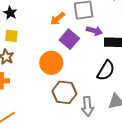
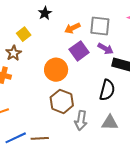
black star: (10, 13) -> (45, 13), moved
yellow square: (11, 36) -> (24, 34), turned 32
black semicircle: (106, 71) -> (107, 90), turned -30

